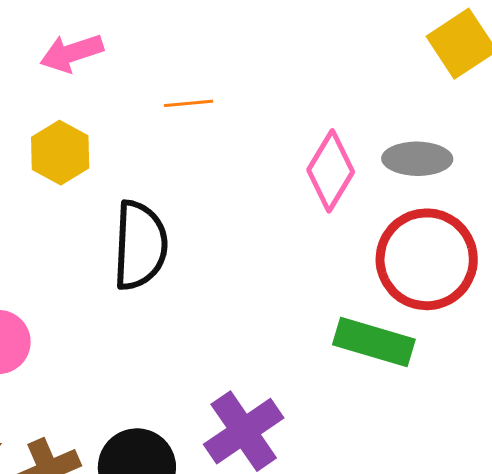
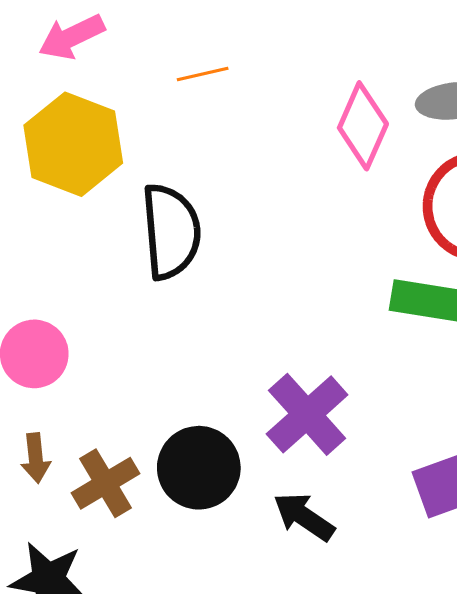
yellow hexagon: (60, 153) -> (73, 144), size x1.5

